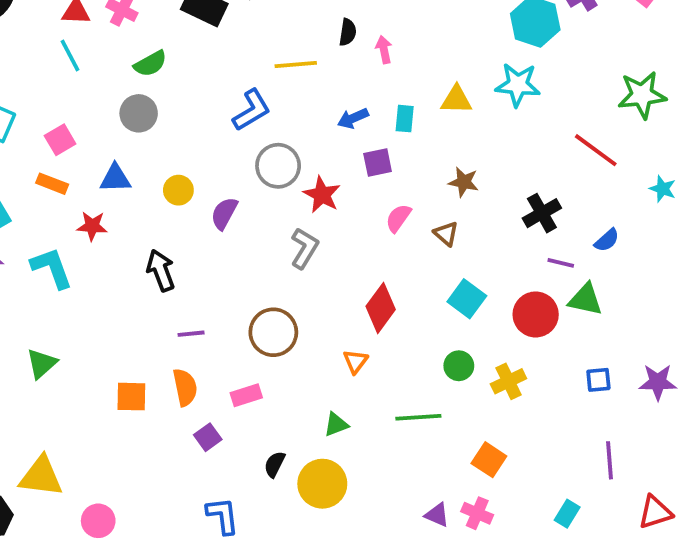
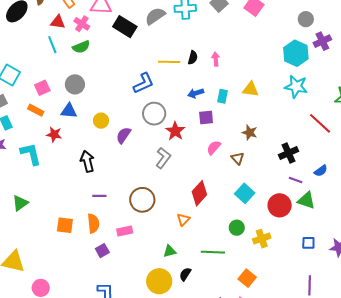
black semicircle: (348, 32) -> (193, 58), moved
green semicircle: (150, 64) -> (81, 47), moved
cyan star: (518, 85) -> (296, 86), moved
gray circle: (139, 113) -> (75, 84), moved
black semicircle: (275, 464) -> (185, 274), moved

